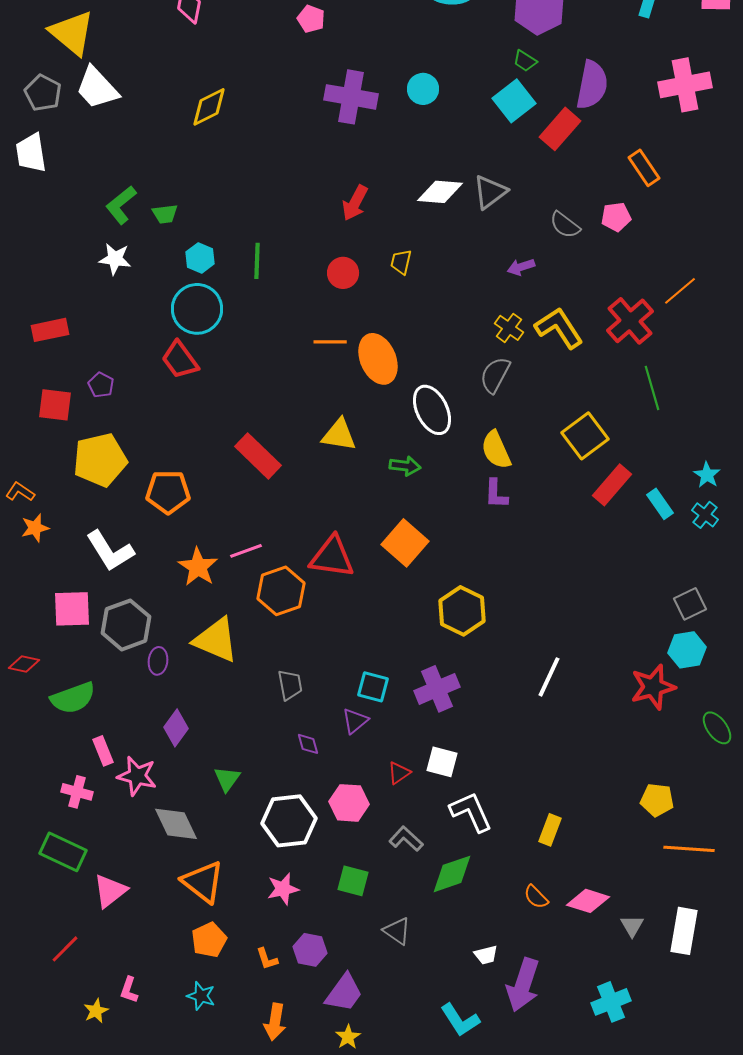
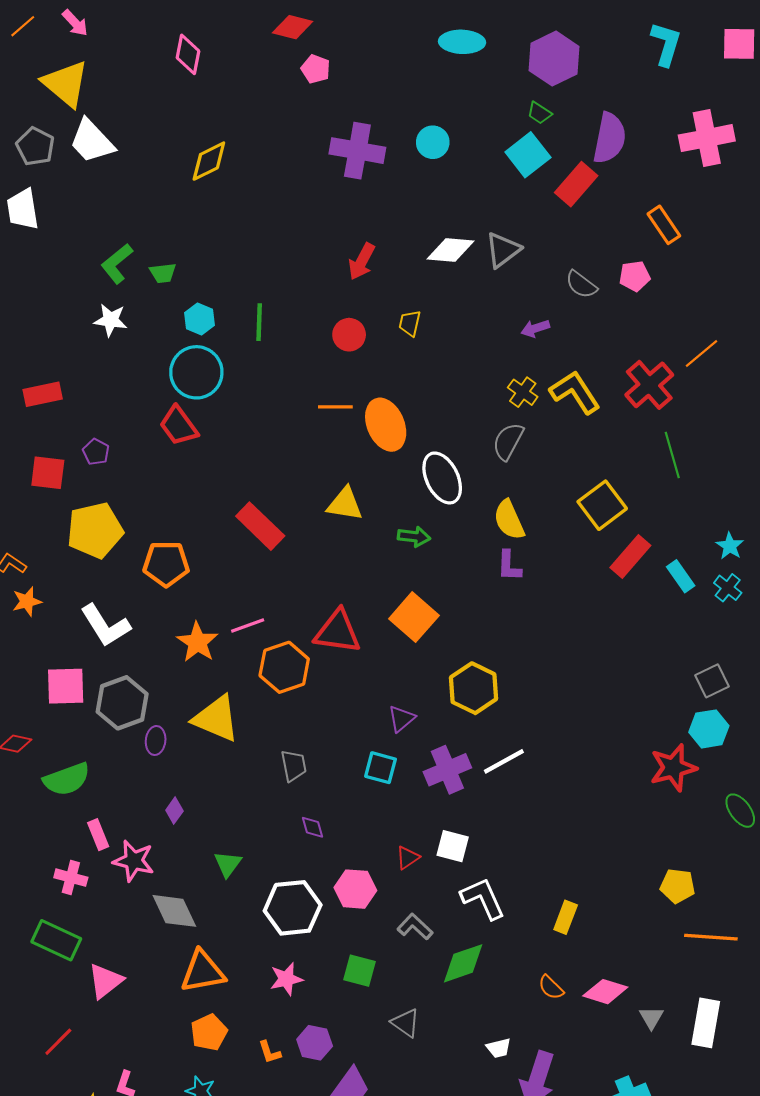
white line: (549, 677) -> (504, 761), moved, turned 36
purple triangle: (355, 721) -> (401, 719), moved
purple diamond: (176, 728) -> (174, 811), size x0.7
orange triangle: (203, 882) -> (203, 972), turned -48

